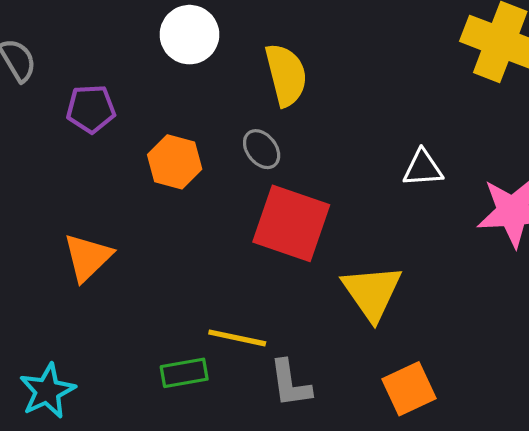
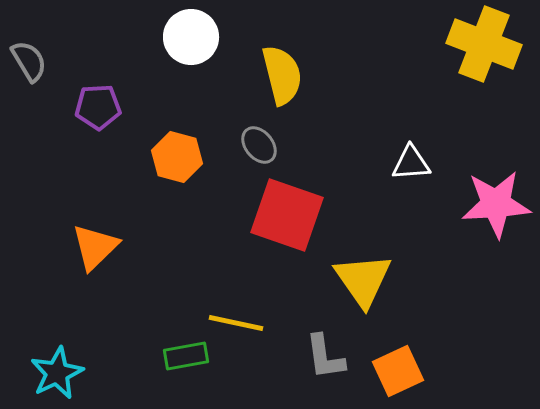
gray L-shape: (290, 384) -> (325, 357), moved

